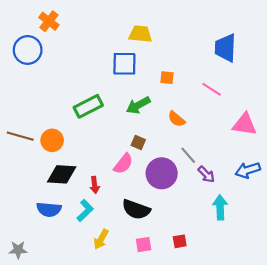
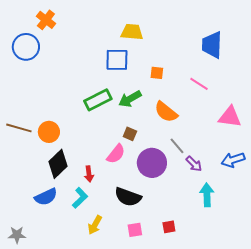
green rectangle: (88, 106) -> (98, 100), moved
orange semicircle: (176, 119) -> (166, 112), size x1.4
black diamond: (62, 174) -> (58, 164), turned -48
blue semicircle: (49, 209) -> (46, 197), turned -30

